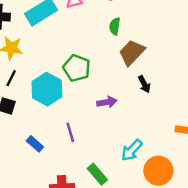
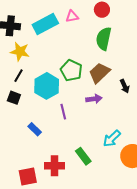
green semicircle: (115, 26) -> (104, 39), size x1.6
brown trapezoid: (132, 53) -> (99, 73), moved
purple line: (70, 132) -> (63, 112), moved

